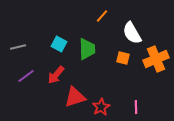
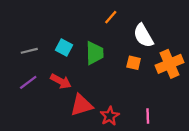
gray line: (18, 47) -> (29, 51), moved
red arrow: (56, 75) -> (61, 81), turned -102

